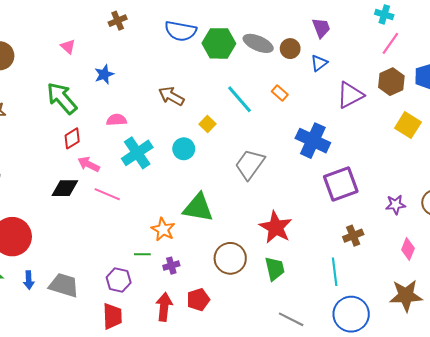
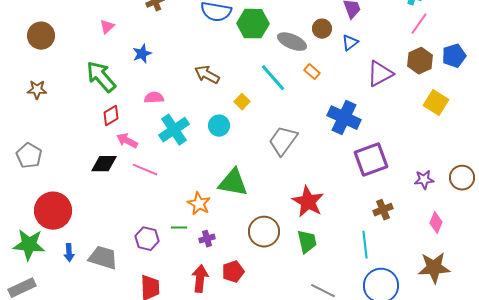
gray ellipse: (258, 43) -> (292, 42), moved
pink triangle: (68, 46) -> (107, 27), turned 35
purple hexagon: (119, 280) -> (147, 239), moved

